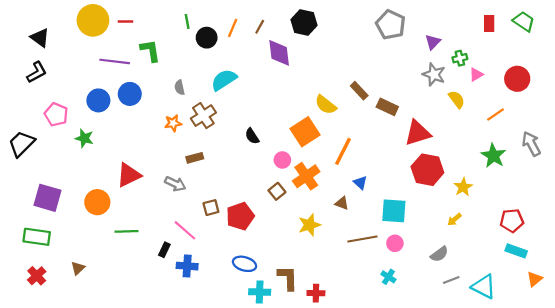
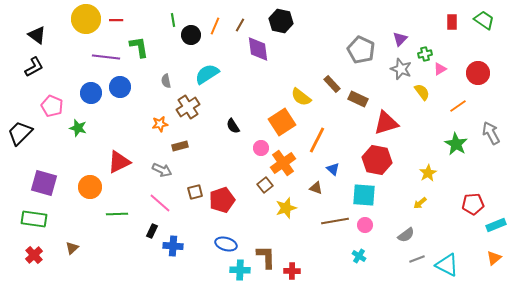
gray pentagon: (391, 25) -> (361, 50), moved
orange star: (173, 123) -> (160, 124), moved
red hexagon: (427, 170) -> (377, 160), moved
brown square: (277, 191) -> (265, 185), moved
pink line: (185, 230) -> (160, 203), moved
cyan rectangle: (516, 251) -> (496, 225), moved, turned -42

